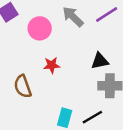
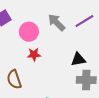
red star: (52, 65) -> (34, 54), moved

